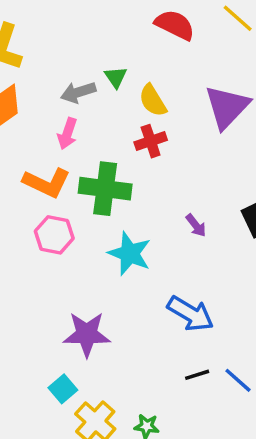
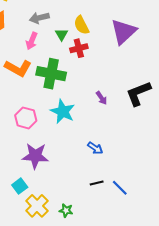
green triangle: (116, 77) -> (62, 34), moved
pink hexagon: (54, 235) -> (26, 118), moved
blue arrow: (191, 314) -> (95, 148), size x0.6

